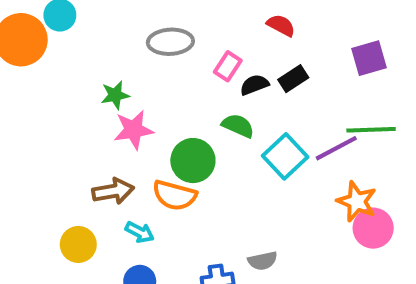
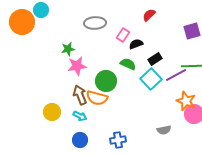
red semicircle: (281, 25) -> (149, 15), turned -72
black rectangle: (293, 79) -> (155, 59), moved
brown arrow: (113, 191) -> (80, 95), moved, turned -102
yellow circle: (78, 244) -> (52, 112), moved
gray semicircle: (263, 261) -> (164, 130), moved

